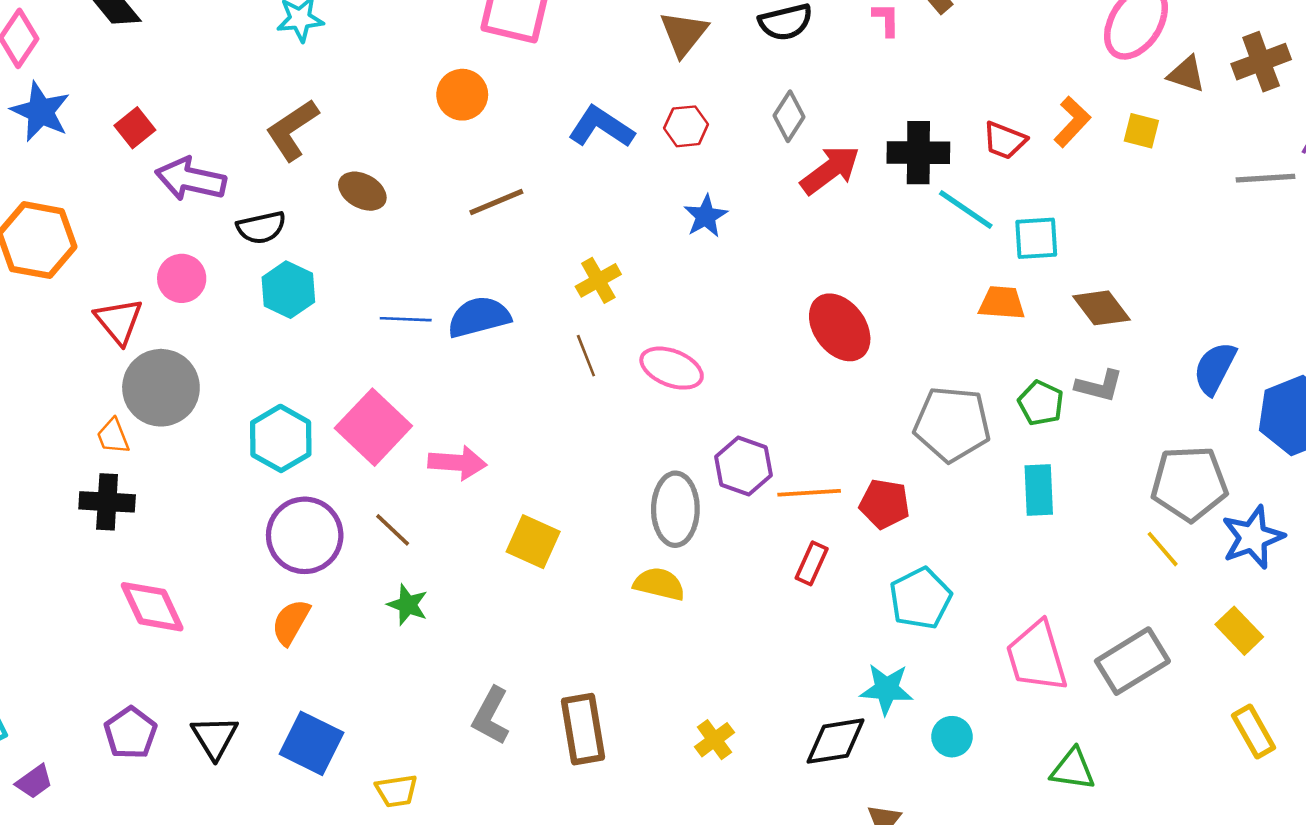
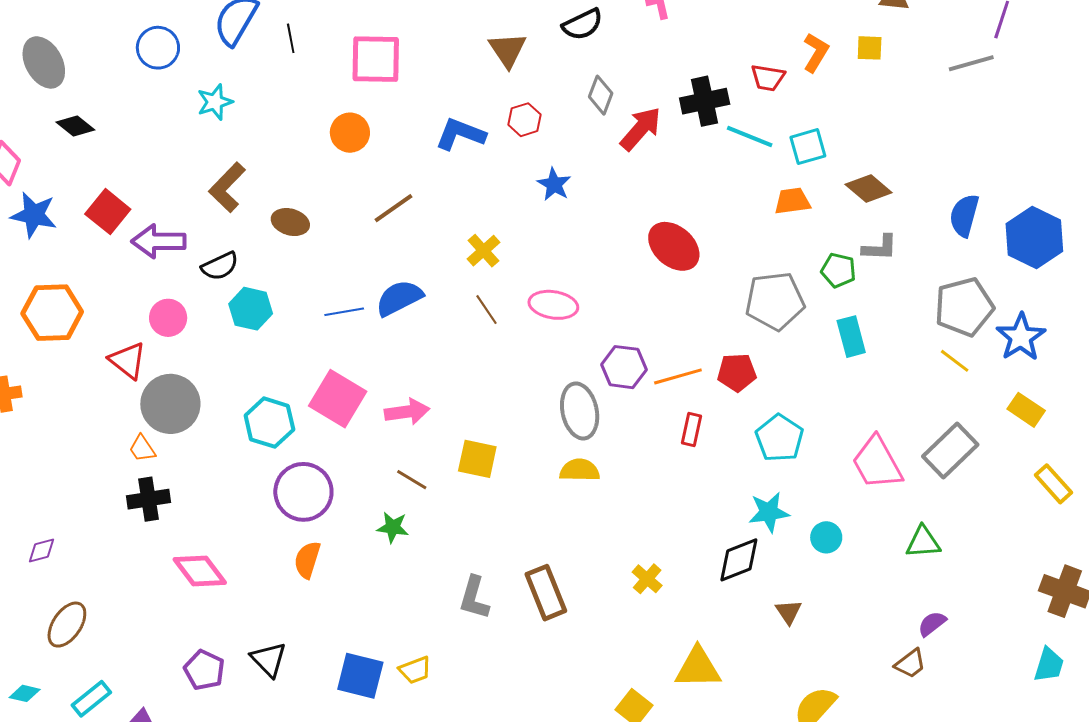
red square: (135, 128) -> (108, 212), size x1.4
brown line: (393, 530) -> (412, 480), moved
blue square: (312, 743) -> (360, 676), moved

